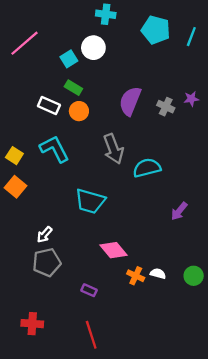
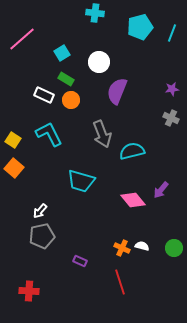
cyan pentagon: (156, 30) -> (140, 27), turned -30
white circle: (93, 48) -> (99, 62), moved
gray cross: (166, 107) -> (171, 118), moved
pink diamond: (113, 250) -> (133, 200), moved
red line: (91, 335) -> (120, 282), moved

